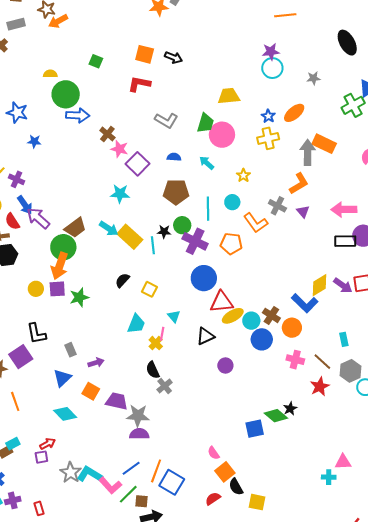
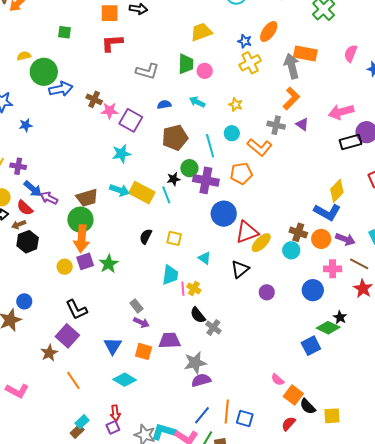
pink circle: (222, 135) -> (205, 71), size x0.6
purple arrow: (38, 218) -> (49, 198), size x0.7
brown trapezoid: (75, 228) -> (87, 198), turned 35
purple arrow: (343, 285) -> (345, 239), moved
cyan circle: (251, 321) -> (291, 250), moved
pink line: (162, 334) -> (183, 289), moved
blue circle: (262, 339) -> (313, 290), moved
gray rectangle: (70, 350) -> (136, 306), moved
purple arrow: (96, 363) -> (141, 322), turned 56
purple trapezoid: (117, 401) -> (170, 340), moved
red arrow: (47, 444) -> (115, 413), turned 126
blue square: (172, 482) -> (245, 419), size x0.7

